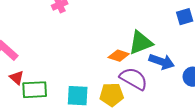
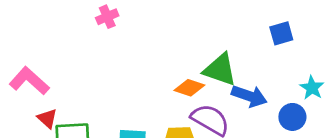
green triangle: (141, 43) -> (220, 70), turned 40

